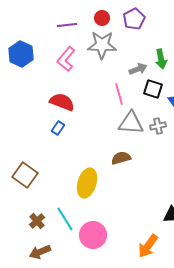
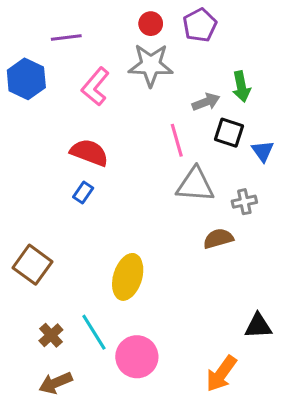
purple line: (67, 25) -> (66, 37), moved
gray cross: (158, 126) -> (244, 202), moved
brown semicircle: (121, 158) -> (218, 239), moved

